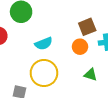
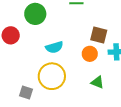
brown square: (87, 27) -> (99, 35), turned 30

